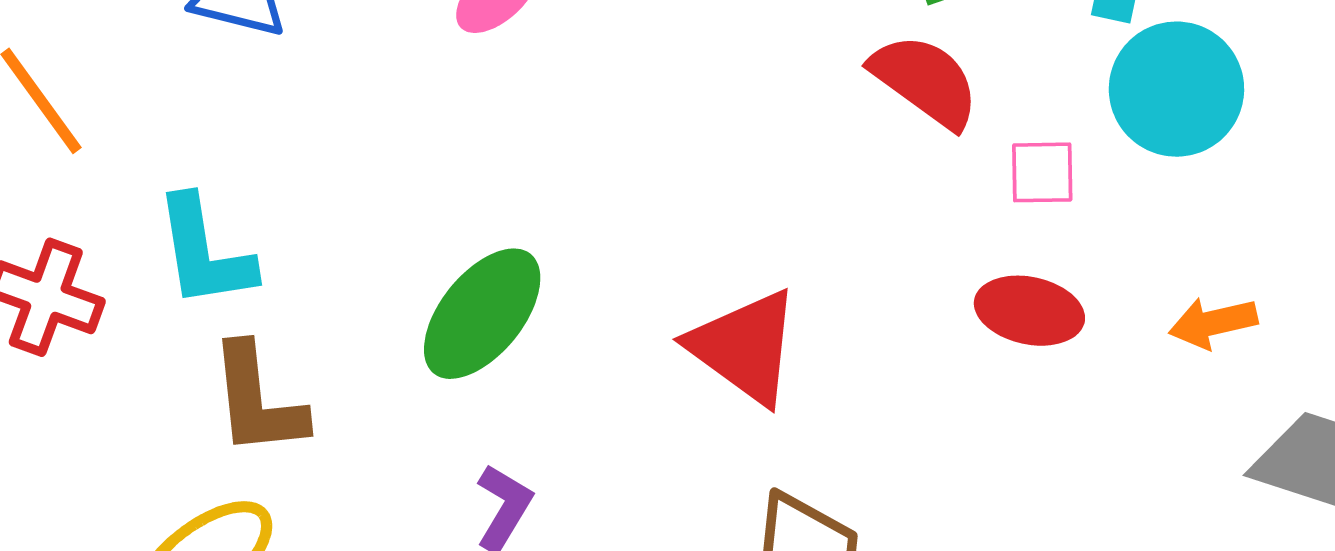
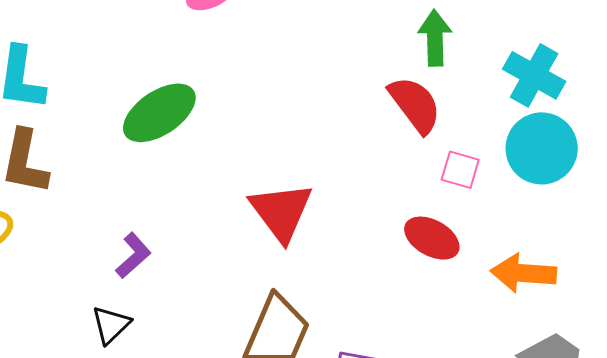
green ellipse: (482, 314) -> (159, 113), moved
orange arrow: (1213, 323) -> (523, 273), size x1.4

